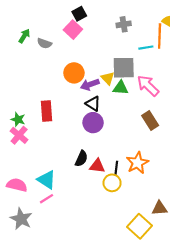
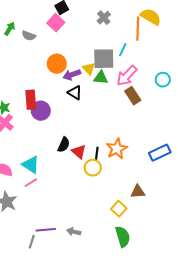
gray cross: (124, 24) -> (104, 18), turned -32
cyan line: (146, 48) -> (123, 50), moved, turned -56
pink arrow: (148, 86) -> (127, 76), turned -90
brown rectangle: (150, 121) -> (133, 96), moved
purple circle: (93, 123) -> (41, 111), moved
red triangle: (97, 166) -> (79, 152), turned 35
yellow square: (140, 226) -> (119, 209), size x0.7

